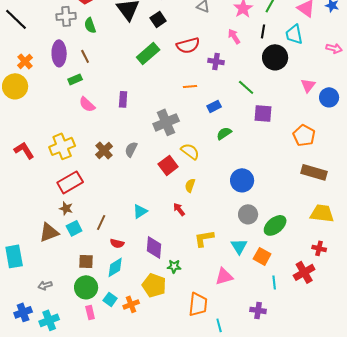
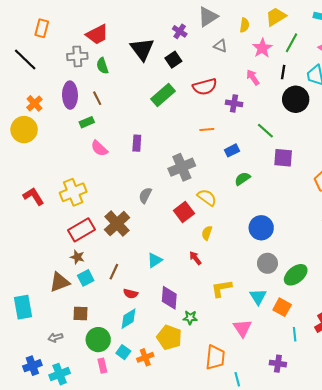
brown cross: (104, 150) -> (117, 224), moved, size x1.4
brown square: (86, 261) -> (80, 313), moved
pink triangle: (224, 276) -> (242, 328), turned -48

